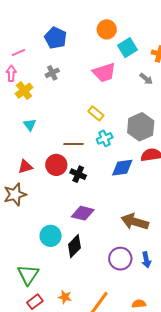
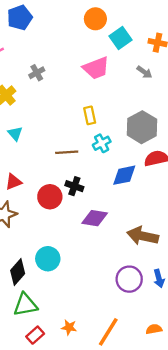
blue pentagon: (56, 38) -> (20, 18), moved, turned 30
yellow rectangle: (96, 113) -> (90, 115), turned 42
red circle: (56, 165) -> (50, 197), moved
purple diamond: (83, 213) -> (95, 218), moved
black diamond: (74, 246) -> (18, 272), moved
green triangle: (28, 275) -> (25, 305), turned 50

